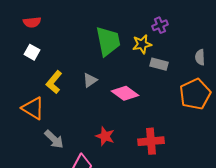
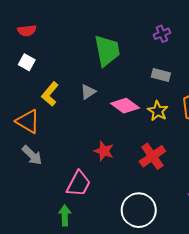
yellow star: (142, 44) -> (158, 111), moved, turned -30
gray arrow: (54, 139) -> (32, 155), moved
red cross: (151, 141) -> (152, 156), turned -30

